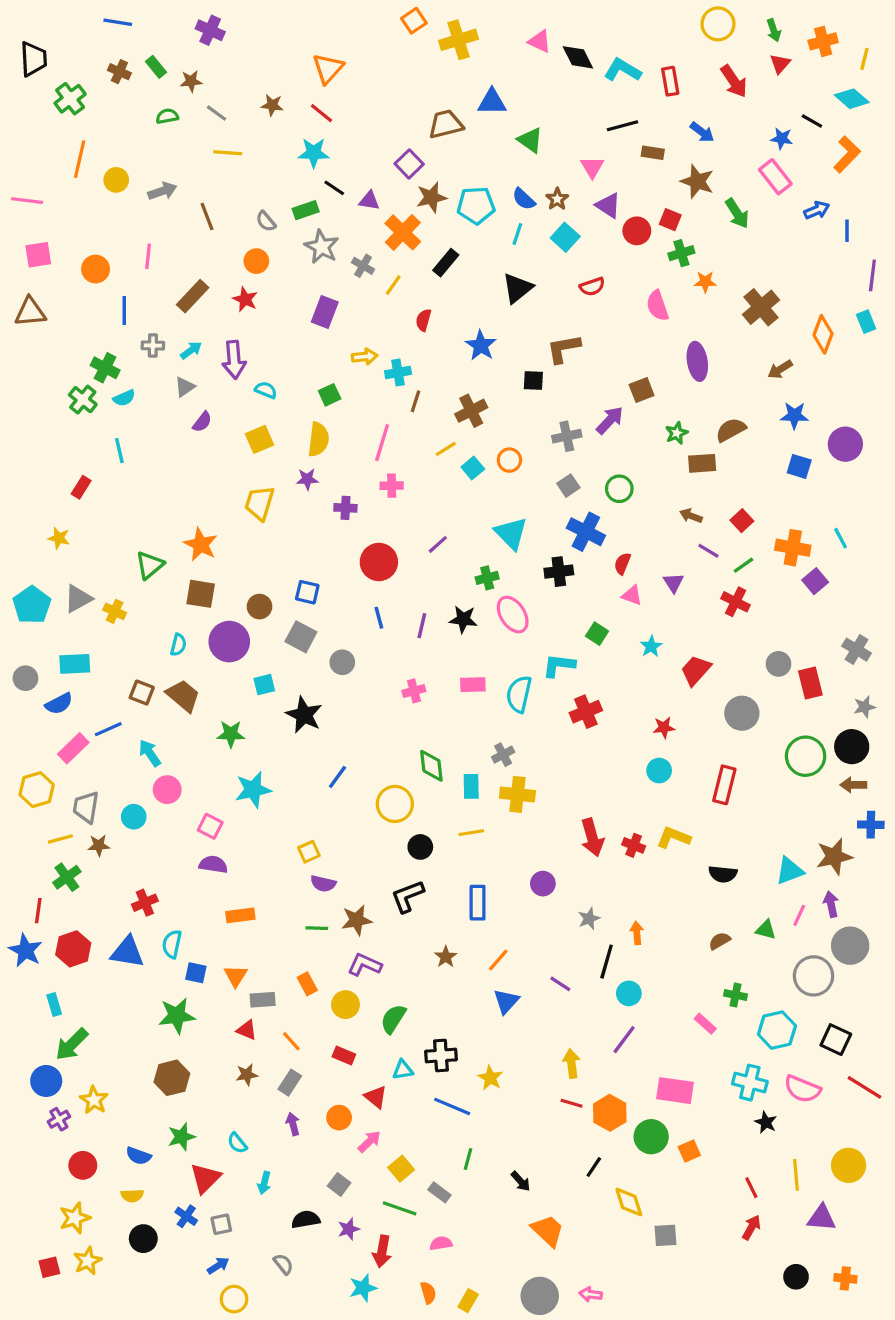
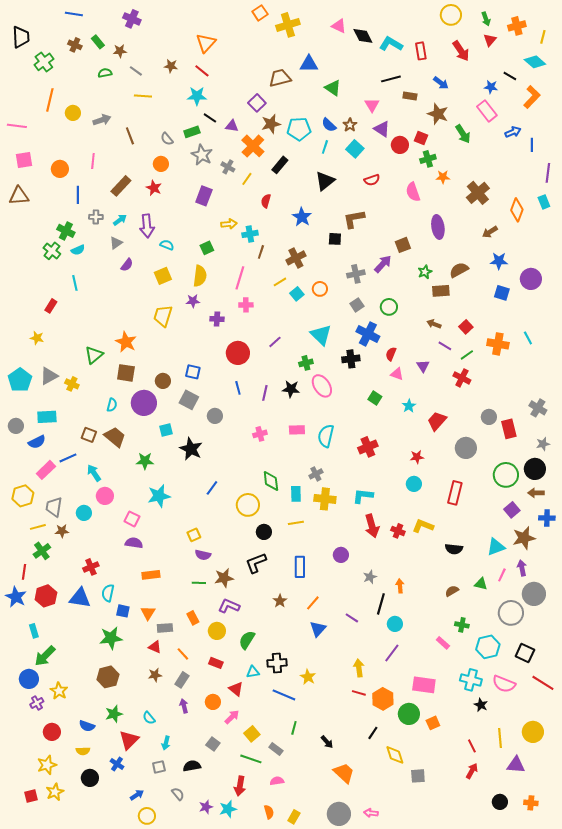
purple square: (815, 581) -> (512, 510), moved
cyan L-shape: (559, 665) -> (363, 496), moved
gray square: (221, 1224) -> (159, 767), moved
purple star: (349, 1229) -> (206, 807), moved

